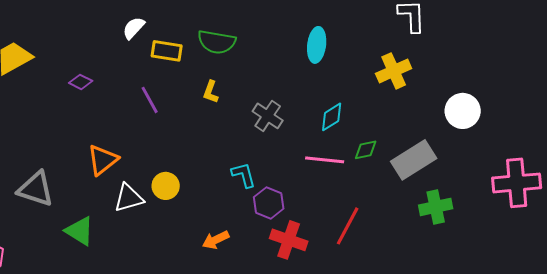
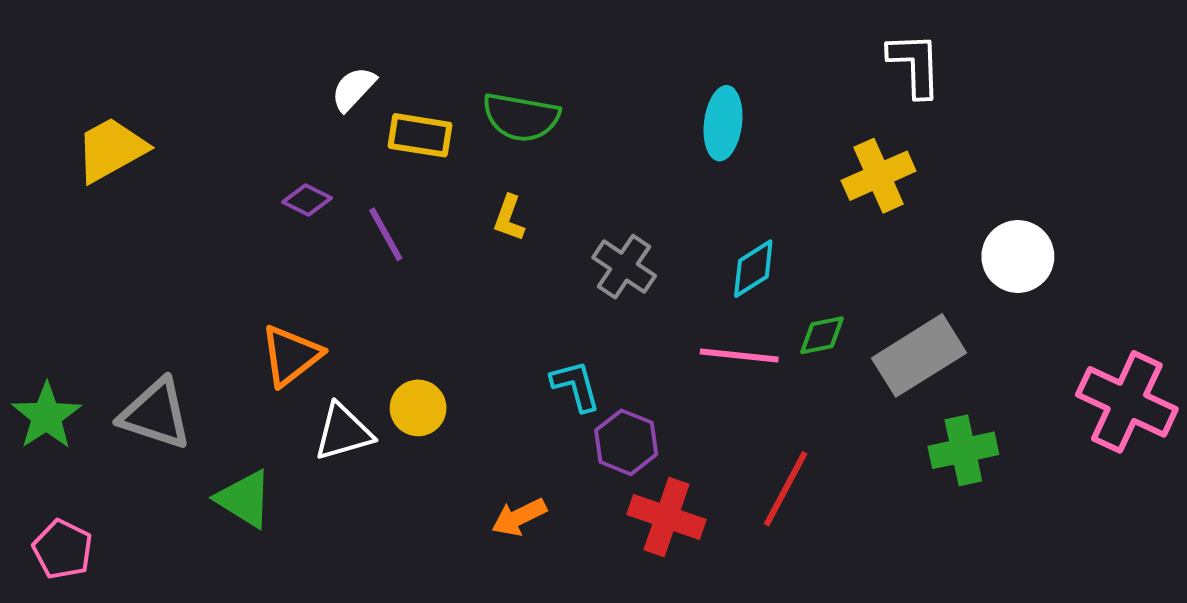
purple diamond: (81, 82) -> (307, 200), moved
pink cross: (517, 183) -> (1127, 402), turned 30

